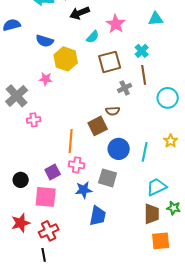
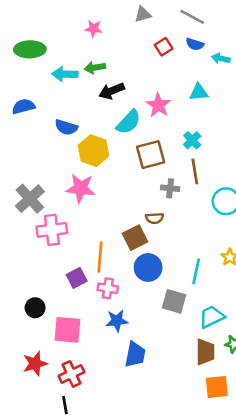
cyan triangle: (156, 19) -> (199, 92), moved
cyan semicircle: (93, 37) -> (129, 122), size x1.5
pink star: (46, 79) -> (81, 188), moved, size x1.6
gray cross: (125, 88) -> (170, 188), turned 32
pink cross: (34, 120) -> (52, 230), size x1.6
blue circle: (119, 149) -> (148, 267), moved
purple square: (53, 172) -> (77, 278), moved
gray square: (108, 178) -> (174, 301), moved

